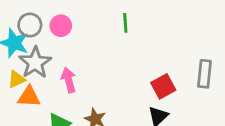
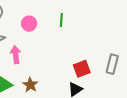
pink circle: (61, 26) -> (29, 24), moved

